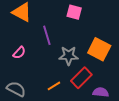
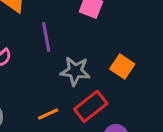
orange square: (99, 49) -> (122, 67), size x0.7

